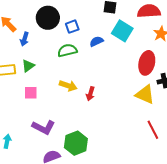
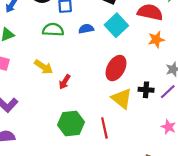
red ellipse: (147, 63) -> (116, 68), moved
red line: (153, 130) -> (104, 128), moved
green hexagon: (76, 143) -> (71, 123), moved

